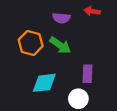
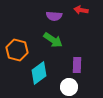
orange hexagon: (31, 43) -> (17, 50), moved
cyan diamond: (44, 83) -> (39, 73), turned -30

